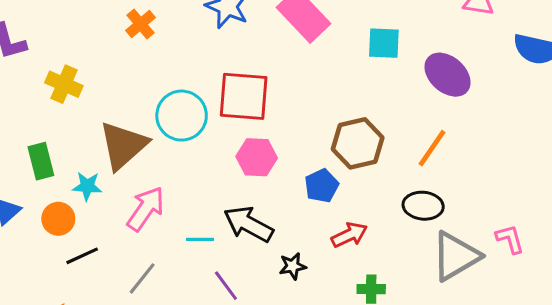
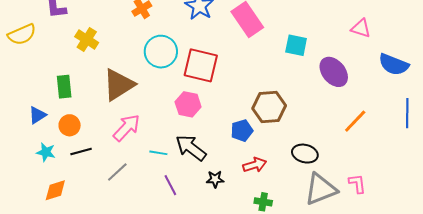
cyan circle: (182, 116) -> (161, 52), moved
orange line: (432, 148) -> (355, 121), moved
pink hexagon: (257, 157) -> (188, 104), moved
cyan star: (87, 186) -> (46, 152), moved

